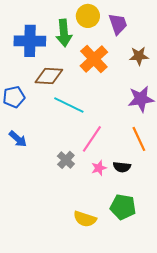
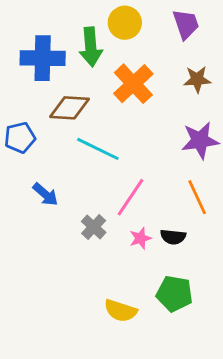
purple trapezoid: (118, 24) -> (186, 24), moved
blue arrow: (18, 139) -> (45, 194), moved

